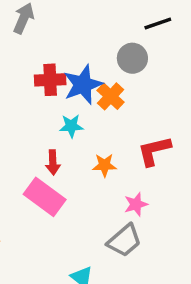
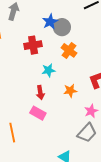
gray circle: (132, 58) -> (62, 27), moved
blue star: (83, 85) -> (50, 22), moved, size x0.7
pink rectangle: (45, 197) -> (38, 113), size x0.7

